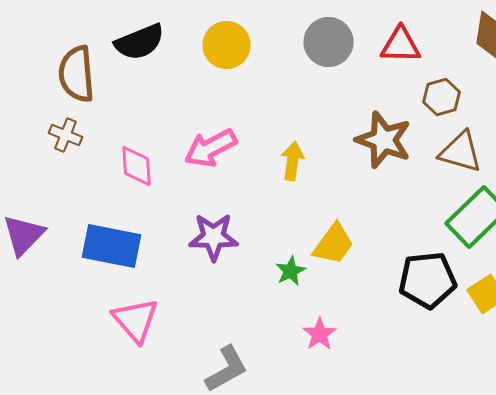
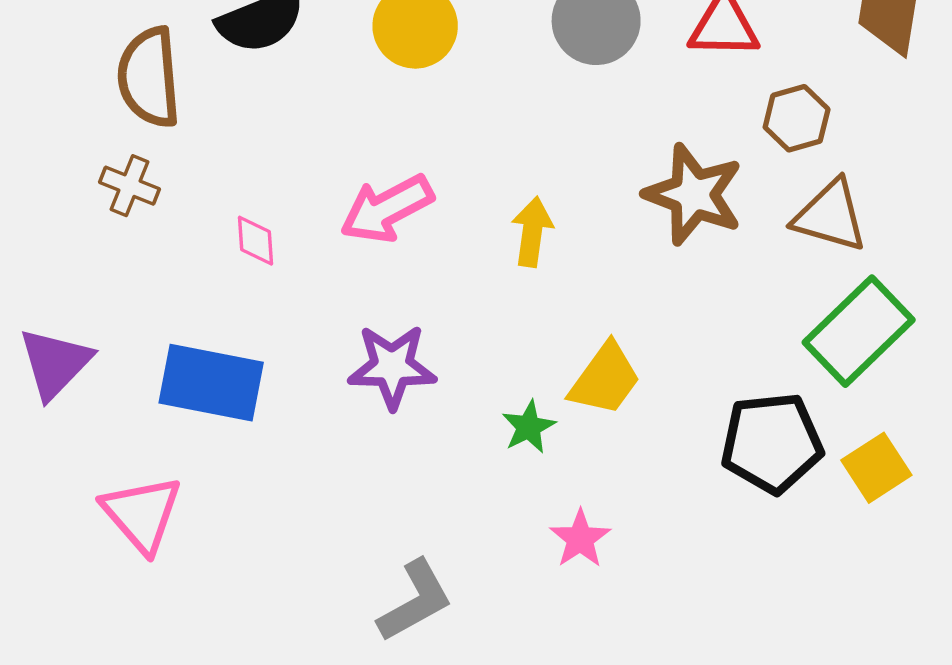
pink diamond: (137, 166) -> (255, 241), size x0.7
pink triangle: (136, 320) -> (142, 514), moved

